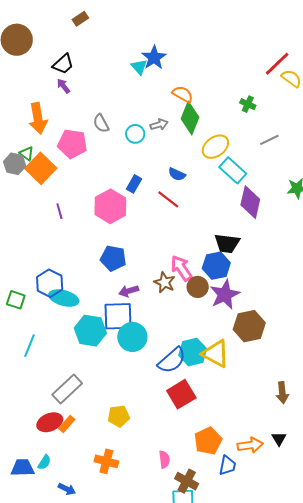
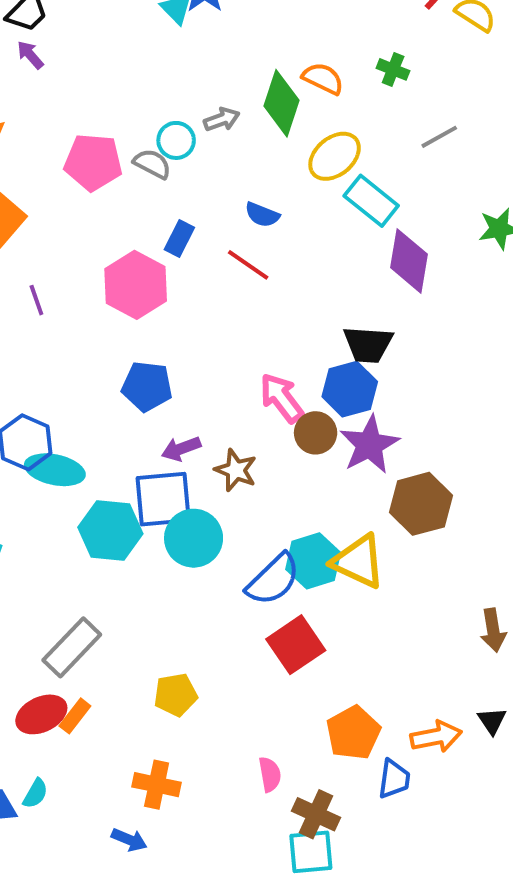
orange semicircle: (183, 94) -> (323, 79), moved
gray semicircle: (101, 123) -> (152, 164), moved, turned 150
pink pentagon: (72, 144) -> (93, 162), moved
brown star: (165, 282) -> (236, 470), moved
blue arrow: (67, 489) -> (129, 840), moved

